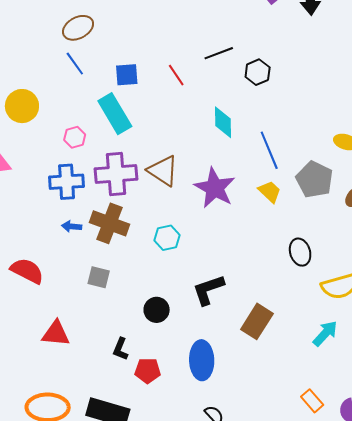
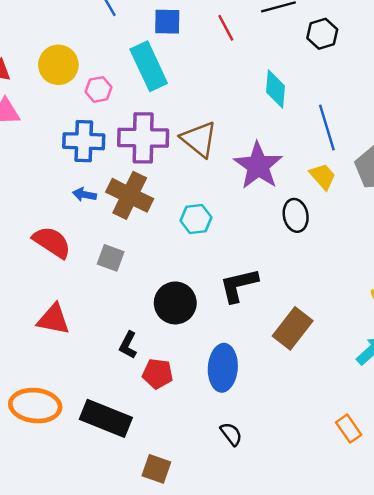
yellow circle: (22, 106) -> (58, 65), moved
black ellipse: (300, 252) -> (296, 215), moved
red semicircle: (27, 271) -> (52, 242), moved
black circle: (157, 310) -> (175, 303), size x1.4

